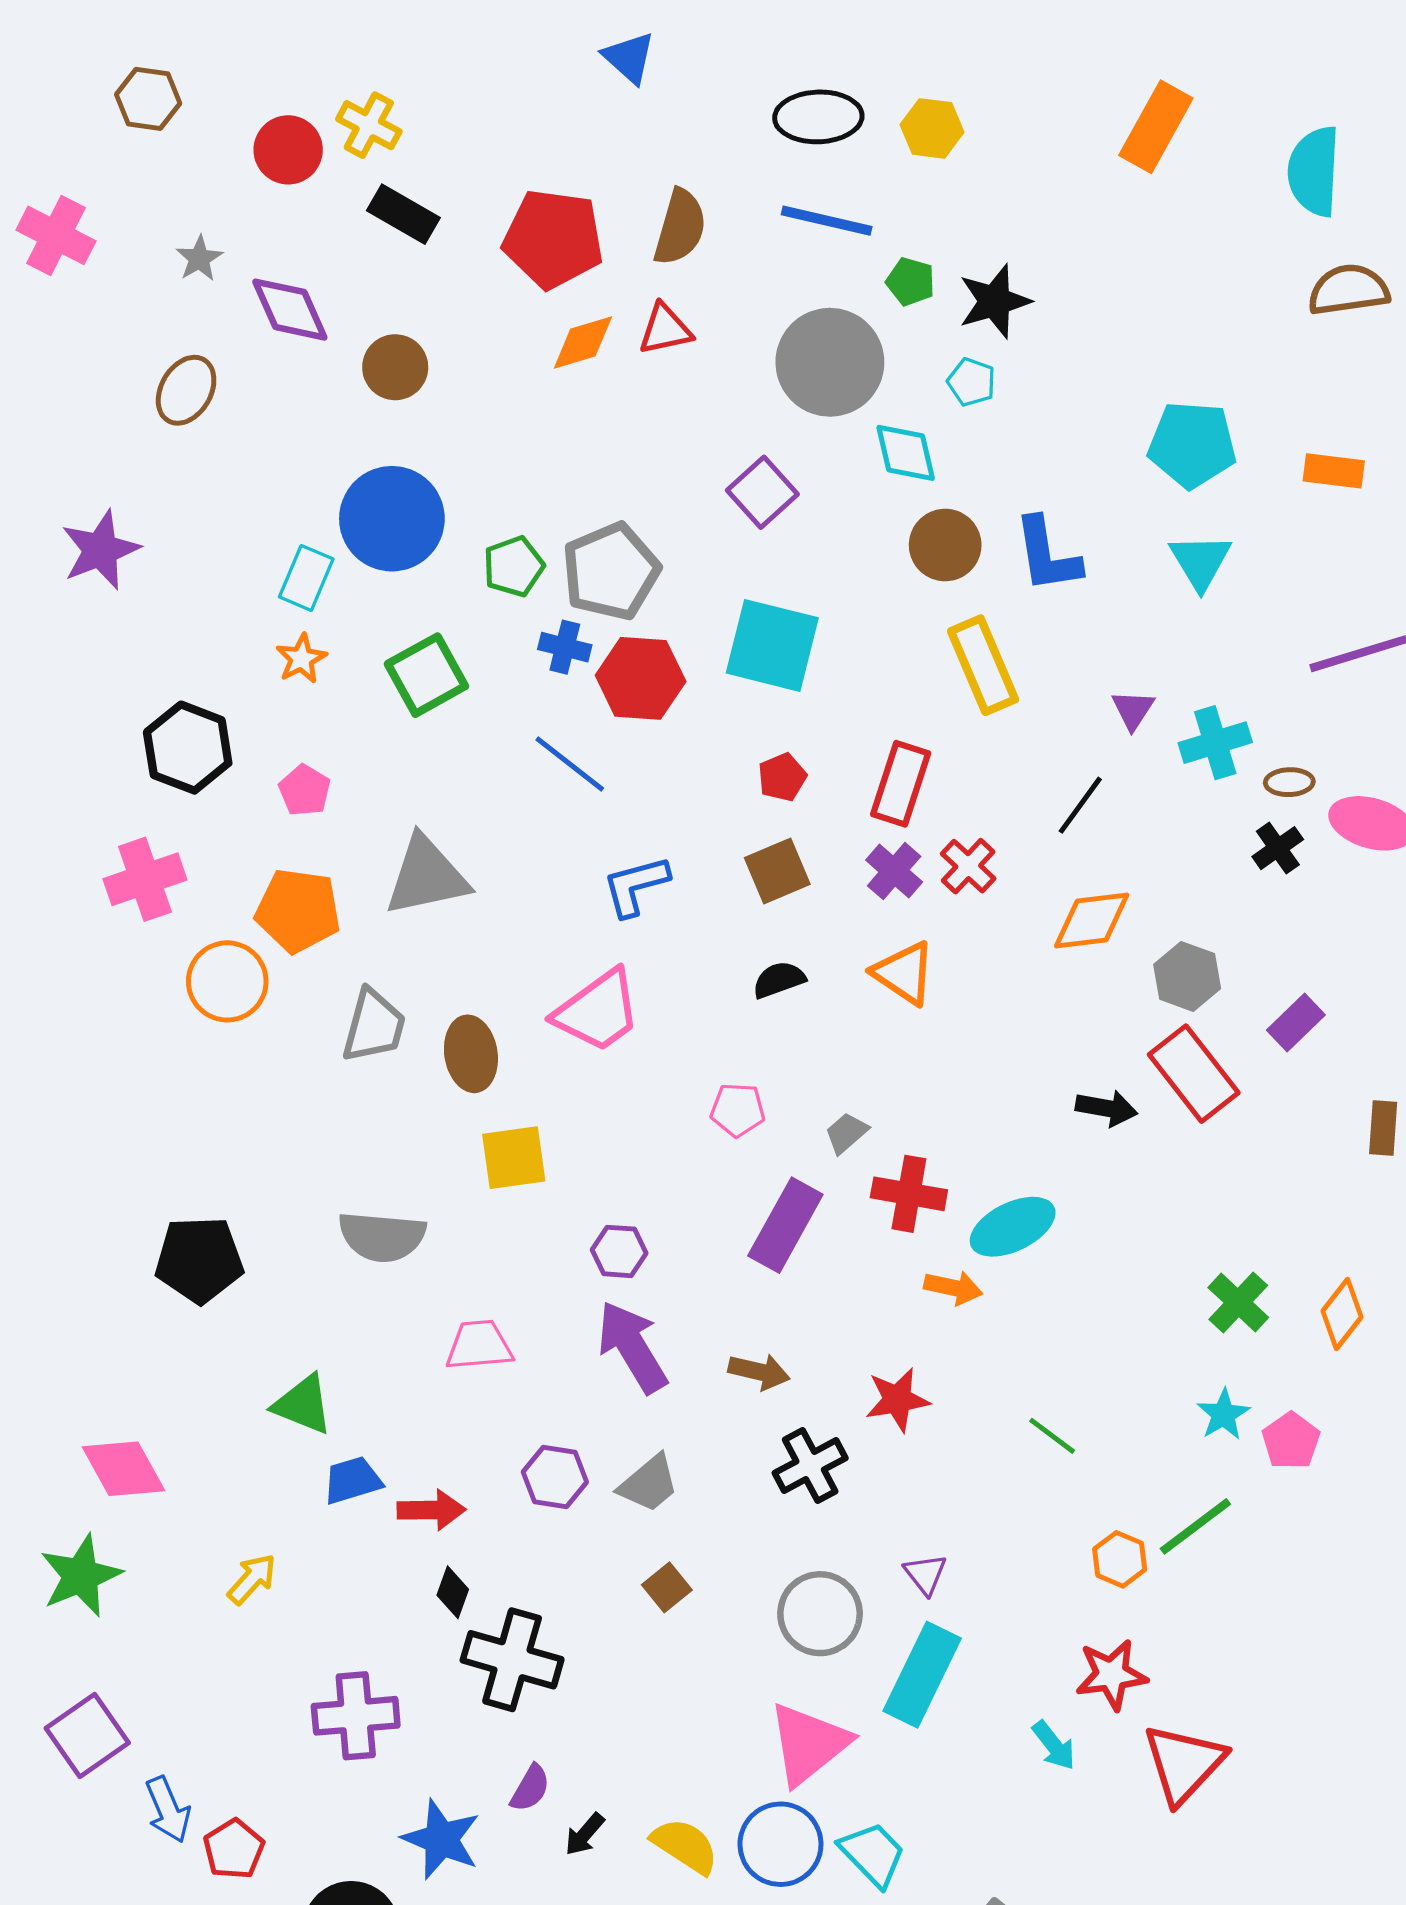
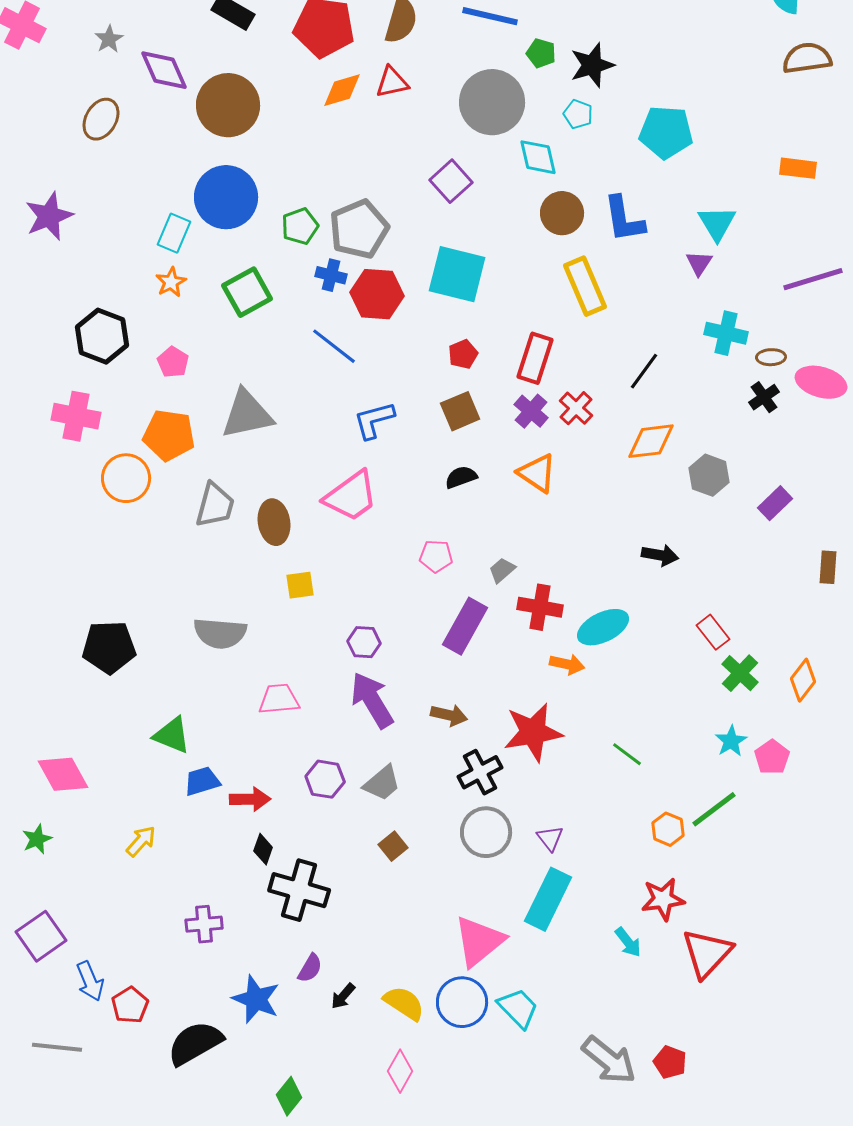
brown circle: (395, 367) -> (228, 105), size x1.6
cyan pentagon: (1192, 445) -> (666, 132), moved
purple triangle: (1133, 710) -> (699, 263), moved
cyan cross: (1215, 743) -> (726, 333), turned 30
pink cross: (145, 879) -> (76, 416), turned 30
red rectangle: (1194, 1074) -> (713, 632), moved, size x0.6
yellow square: (514, 1158) -> (300, 585), size x0.7
red star: (897, 1400) -> (533, 732), size x1.5
green star: (81, 1576) -> (37, 839), size x0.6
gray circle: (820, 1614) -> (486, 832), moved
purple cross: (356, 1716) -> (204, 924), size x0.7

